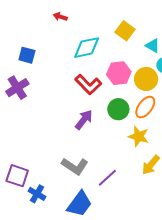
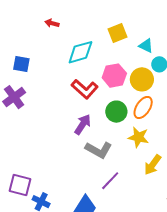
yellow square: (125, 31) -> (117, 33), turned 36
gray L-shape: (75, 166) -> (99, 150), moved

